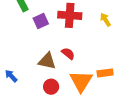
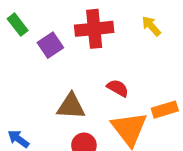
red semicircle: (68, 53) -> (118, 88), moved

